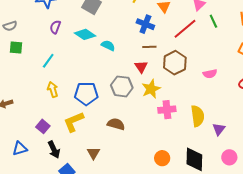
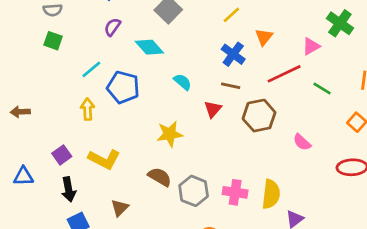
green line: (213, 21) -> (322, 89), moved, turned -48
cyan semicircle: (108, 45) -> (183, 82), moved
pink semicircle: (210, 74) -> (302, 142), turned 40
gray hexagon: (122, 86) -> (194, 191), moved
yellow star: (151, 89) -> (170, 134), moved
blue pentagon: (86, 94) -> (123, 87), moved
pink cross: (167, 110) -> (235, 192), moved
yellow L-shape: (74, 122) -> (104, 159), turned -145

